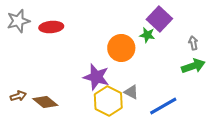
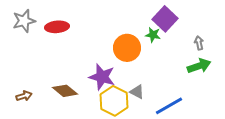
brown diamond: (45, 102) -> (65, 91), moved

